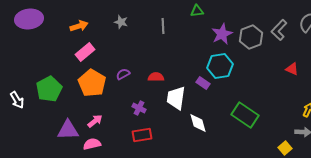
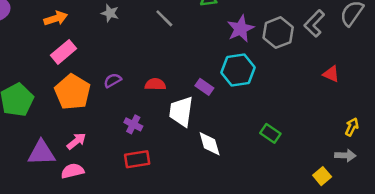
gray line: (163, 26) -> (164, 18), turned -42
purple rectangle: (203, 83) -> (204, 87), moved
green rectangle: (245, 115) -> (270, 133), size x0.6

